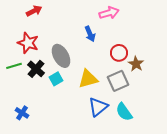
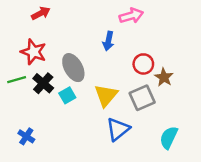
blue arrow: (90, 34) -> (108, 41), turned 35
yellow triangle: (88, 79) -> (106, 95), turned -35
cyan semicircle: (124, 112) -> (169, 138), moved, turned 60

